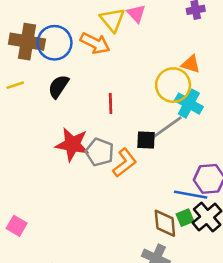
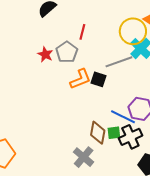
black square: (146, 140) -> (99, 79), moved
red star: (72, 144) -> (45, 54), size x0.6
gray pentagon: (100, 152) -> (67, 52), moved

